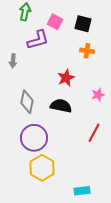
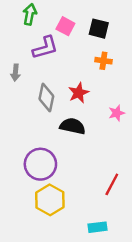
gray diamond: (27, 102) -> (46, 98), moved
red line: (94, 133) -> (112, 184), moved

